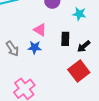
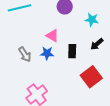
black rectangle: (65, 39) -> (72, 51), moved
black arrow: (84, 46) -> (97, 44), moved

